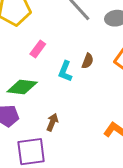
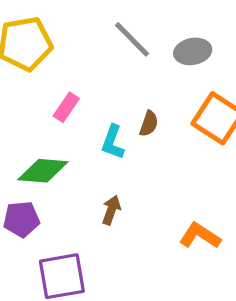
brown arrow: (52, 122) -> (111, 210), moved

